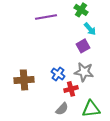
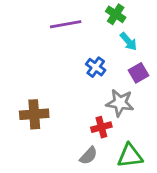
purple square: (83, 46) -> (138, 73), moved
blue cross: (58, 74) -> (96, 67), moved

